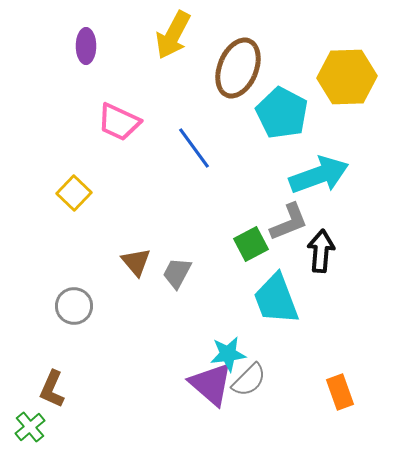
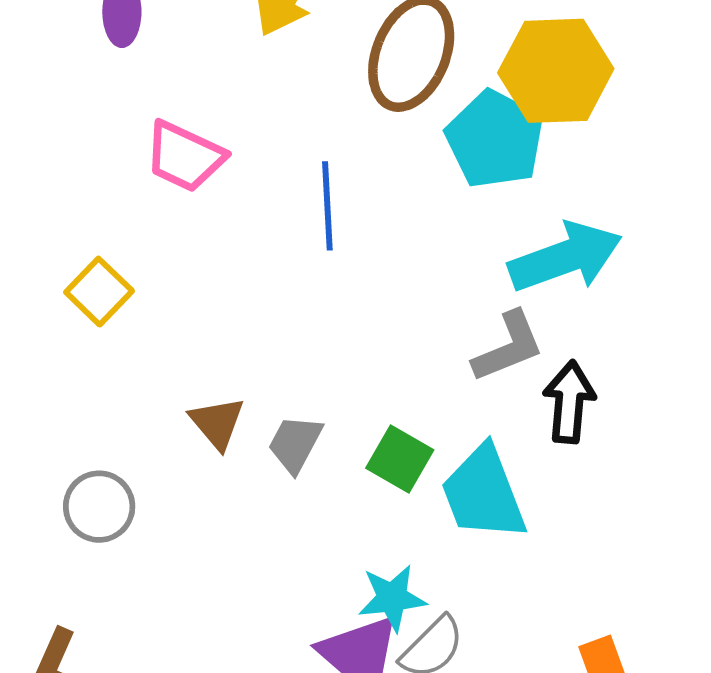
yellow hexagon: (347, 77) -> (556, 71), moved
blue line: (194, 148) -> (327, 206), turned 33
green square: (251, 244) -> (400, 459), moved, turned -32

